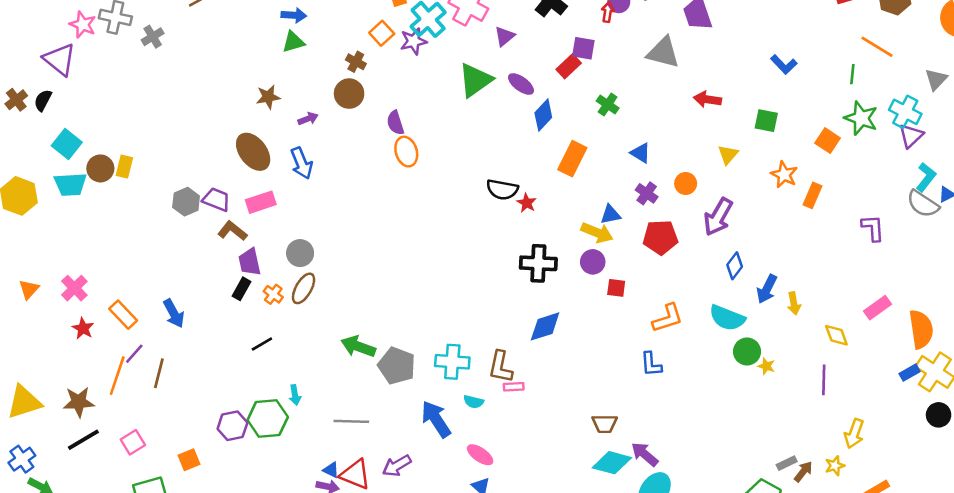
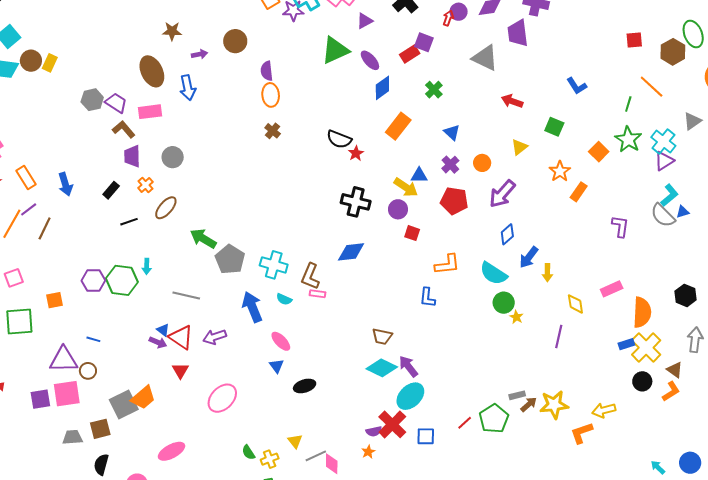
brown cross: (356, 62) -> (273, 131), moved
brown ellipse: (304, 288) -> (166, 208), moved
black rectangle: (242, 289) -> (111, 190), moved
yellow arrow: (854, 434) -> (604, 410), moved, turned 45
yellow star: (835, 466) -> (554, 405), size x1.8

